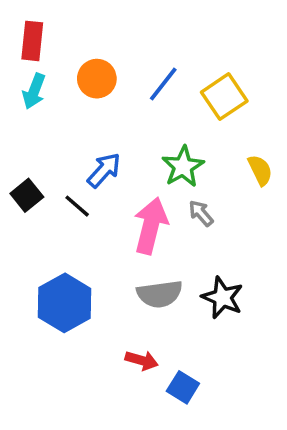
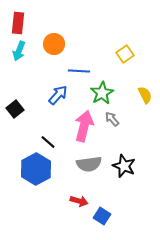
blue line: (163, 84) -> (79, 71), moved, turned 55
yellow square: (224, 97) -> (125, 54), size x0.7
black line: (77, 206) -> (48, 142), moved

